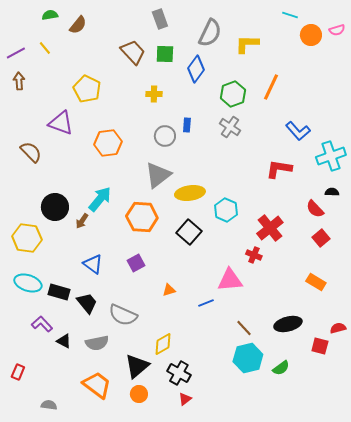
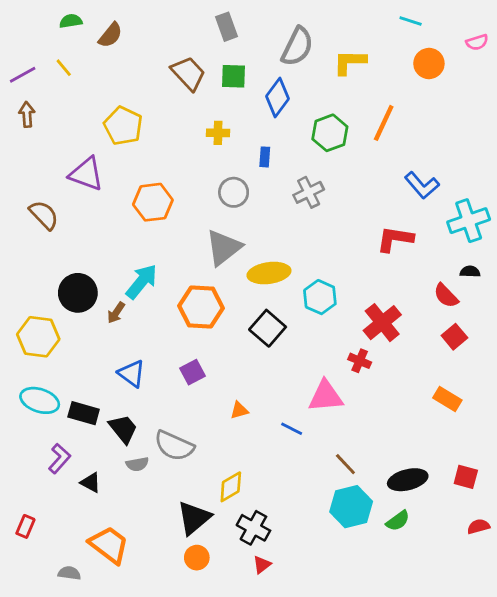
orange circle: (311, 35) -> (429, 63), moved
blue rectangle: (187, 125) -> (265, 157), moved
gray cross: (230, 127) -> (309, 192), moved, turned 30
blue line: (206, 303) -> (292, 429), turned 49
purple L-shape: (42, 324) -> (59, 458), turned 85
black ellipse: (288, 324) -> (408, 480), moved
red semicircle: (338, 328) -> (479, 526), moved
gray semicircle: (97, 343) -> (137, 464), moved, size x0.7
red square: (320, 346) -> (466, 477), moved
orange trapezoid: (97, 385) -> (109, 545), moved

